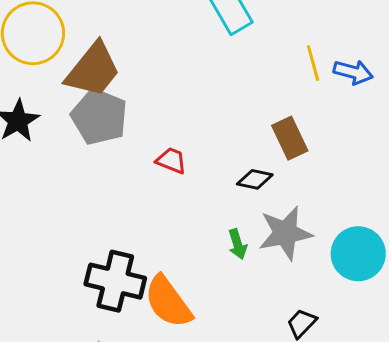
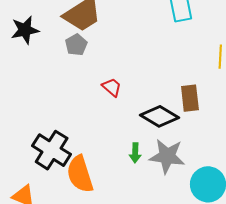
gray pentagon: (99, 117) -> (76, 45), size x0.6
black diamond: (255, 179) -> (160, 116), size x1.6

